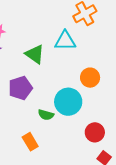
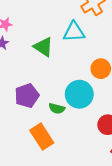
purple pentagon: (20, 88) -> (27, 96), moved
orange rectangle: (30, 142) -> (42, 137), size x1.4

